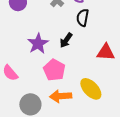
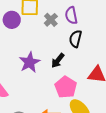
pink pentagon: (54, 70) -> (66, 87), moved

